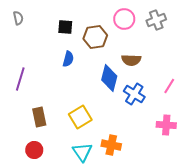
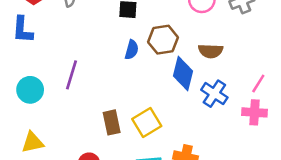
brown hexagon: (95, 37) -> (163, 40), moved
brown rectangle: (39, 117) -> (112, 122), moved
pink cross: (166, 125) -> (254, 112), moved

